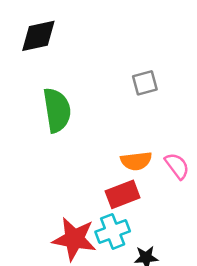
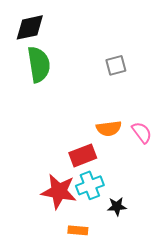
green semicircle: (57, 110) -> (39, 64), moved
red rectangle: (123, 194) -> (83, 155), moved

